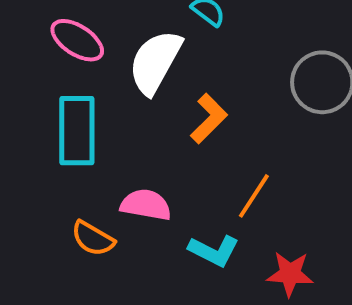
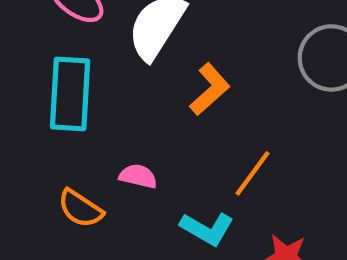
pink semicircle: (146, 205) -> (138, 176), size x0.7

